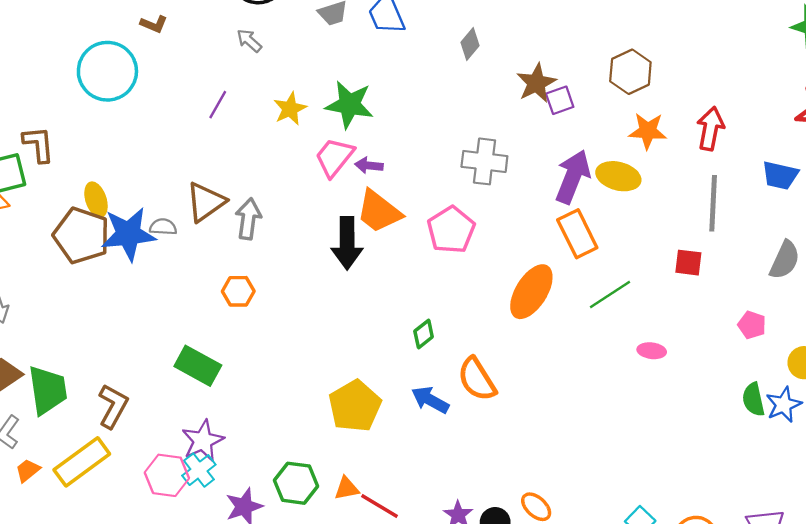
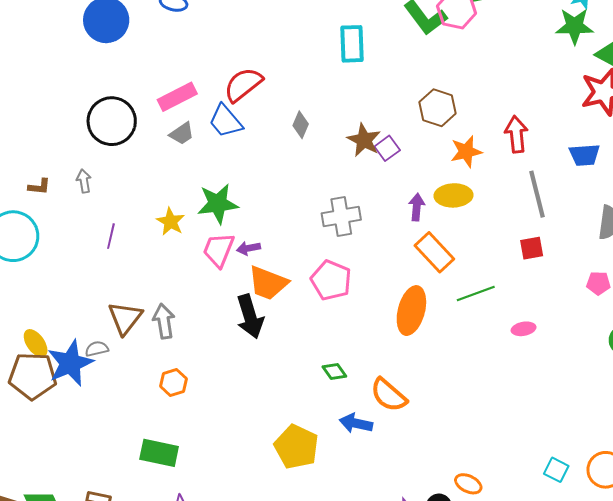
gray arrow: (249, 41) -> (84, 181), moved, turned 55
purple arrow: (573, 177) -> (417, 207), size x0.6
green line: (610, 294) -> (476, 293), turned 30
green diamond: (424, 334) -> (334, 372), turned -70

